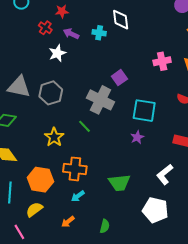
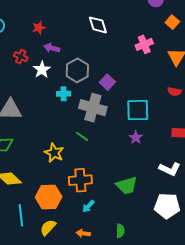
red cross: (45, 28) -> (21, 57), moved
cyan cross: (99, 33) -> (64, 94), moved
pink cross: (162, 61) -> (144, 44), moved
gray hexagon: (51, 93) -> (77, 70), moved
white L-shape: (165, 174) -> (170, 169), turned -105
orange arrow: (68, 222) -> (83, 233), turned 56

